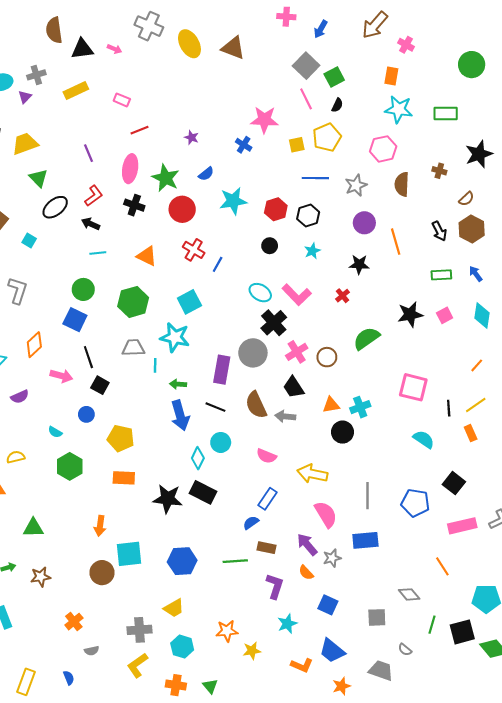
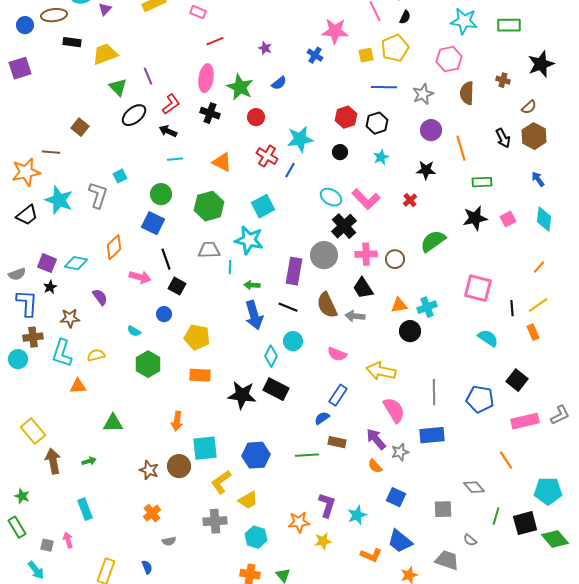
purple line: (88, 153) -> (148, 76), moved
cyan star: (233, 201) -> (300, 139), moved
red circle: (182, 209) -> (256, 117), size x0.7
cyan square: (29, 240) -> (120, 176), moved, turned 32
green rectangle: (441, 275) -> (482, 182), moved
pink cross: (297, 352) -> (366, 254), turned 30
purple semicircle: (20, 397) -> (100, 297), turned -102
brown star: (41, 577) -> (149, 470), moved, turned 30
purple L-shape: (275, 586) -> (327, 505), moved
yellow L-shape: (137, 665) -> (221, 482), moved

